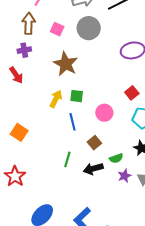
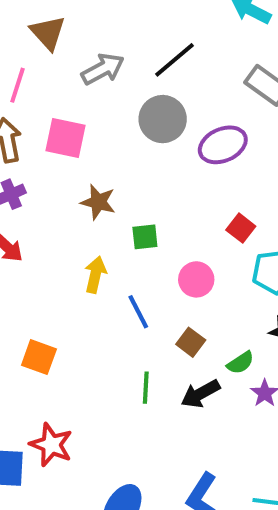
gray circle: (89, 28) -> (163, 119), moved
pink square: (57, 29) -> (65, 138), size x1.5
brown star: (66, 64) -> (98, 202), size x0.7
green square: (77, 96) -> (145, 237), moved

